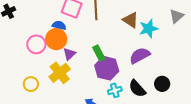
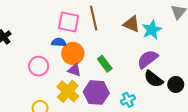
orange circle: (56, 39) -> (73, 53), moved
purple triangle: (69, 54) -> (74, 70), turned -48
purple hexagon: (107, 68) -> (96, 92), moved
black semicircle: (137, 89) -> (154, 79), moved

